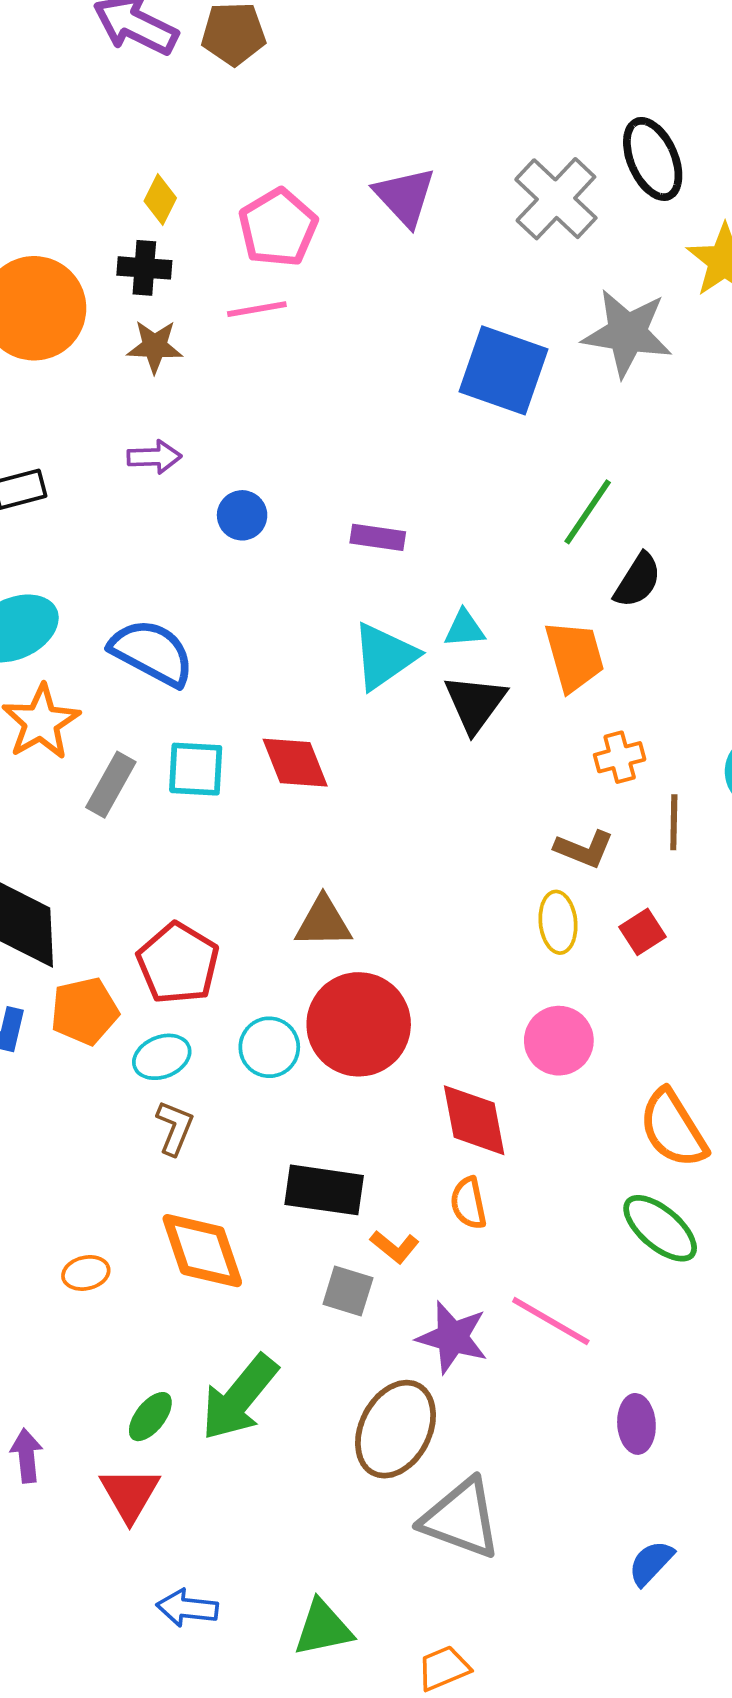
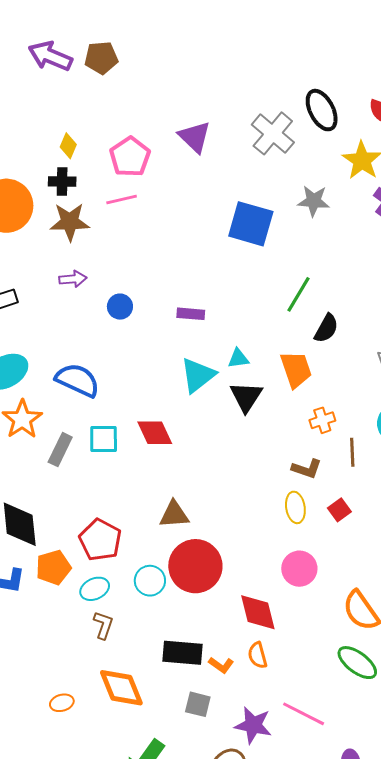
gray star: (627, 333) -> (314, 201), size x0.7
brown star: (155, 346) -> (70, 222), size x1.4
orange L-shape: (395, 1247) -> (221, 665), moved

